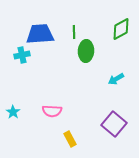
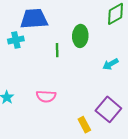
green line: (74, 32) -> (57, 50), moved
yellow rectangle: (70, 139) -> (84, 125), moved

